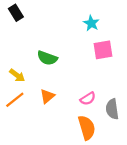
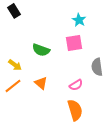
pink square: (103, 50) -> (74, 43), moved
orange triangle: (47, 96) -> (41, 83), turned -40
gray semicircle: (112, 109) -> (97, 67), moved

